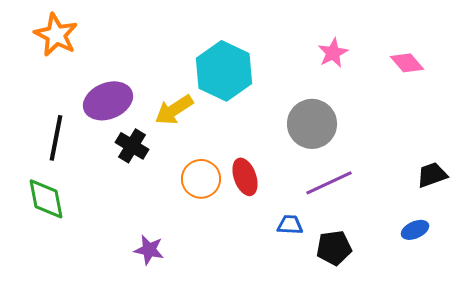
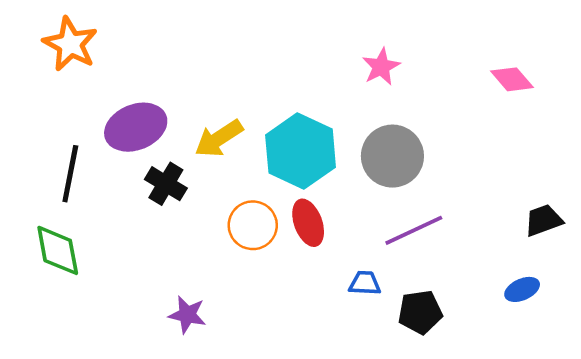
pink star: (333, 53) -> (381, 67), moved
cyan hexagon: (224, 71) -> (301, 151), moved

